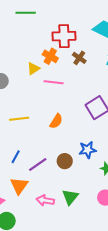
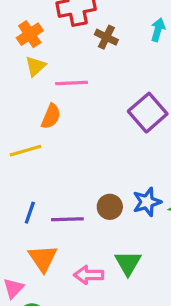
orange cross: (50, 56) -> (30, 34), moved, turned 35
orange semicircle: (56, 121) -> (51, 116), moved
blue star: (88, 150) -> (147, 202), moved
purple line: (38, 164) -> (67, 219), turned 42

